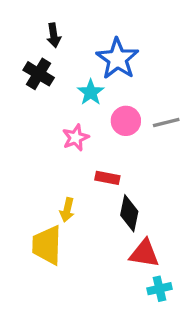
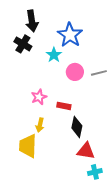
black arrow: (54, 35) -> (32, 21), size x1.5
pink star: (76, 138) -> (39, 97), moved

